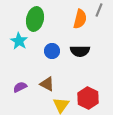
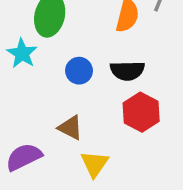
purple semicircle: (20, 87) -> (24, 157), moved, size x1.5
red hexagon: (88, 98) -> (141, 112), moved

